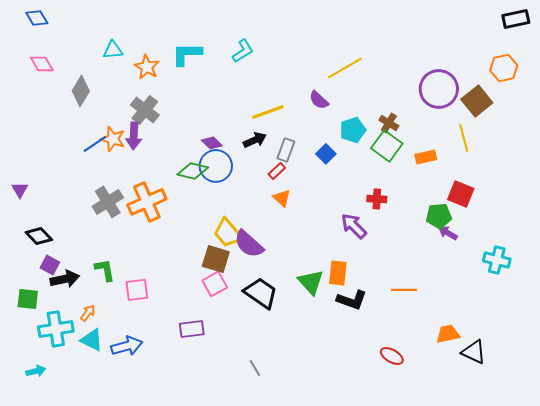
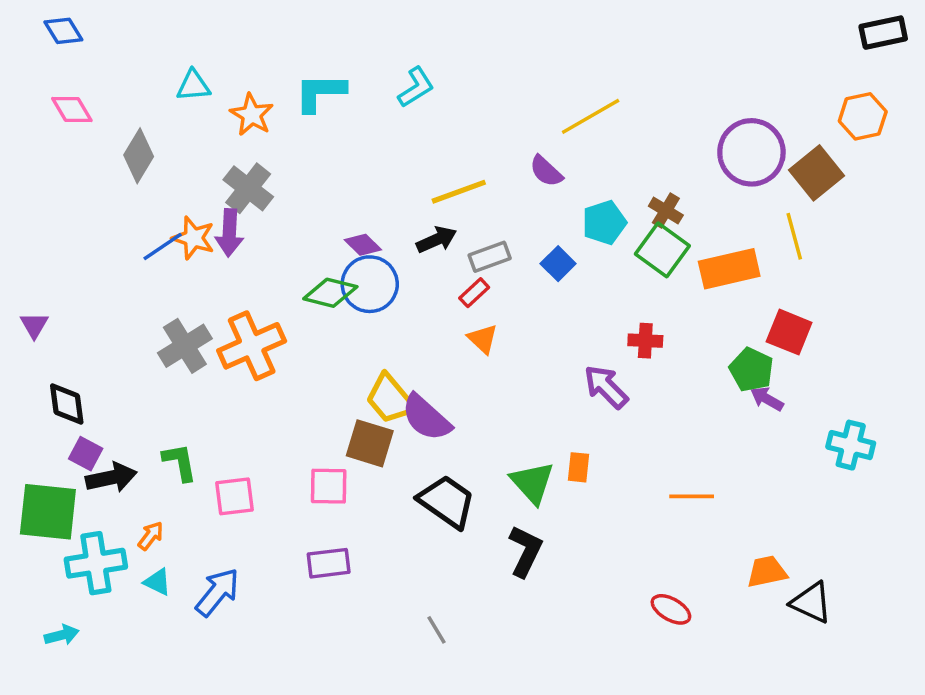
gray rectangle: (286, 150) -> (490, 257), turned 50
orange rectangle: (426, 157) -> (729, 269), size x1.6
green pentagon: (439, 216) -> (751, 370), turned 30
black diamond: (39, 236) -> (67, 404), turned 36
orange rectangle: (338, 273) -> (579, 467), size x0.7
pink square: (215, 284) -> (329, 486), moved, turned 30
green square: (28, 299) -> (48, 512), size x1.6
black L-shape: (352, 300) -> (525, 551), moved, turned -84
cyan triangle: (92, 340) -> (157, 582), size x0.7
blue arrow: (127, 346) -> (217, 592), turned -36

